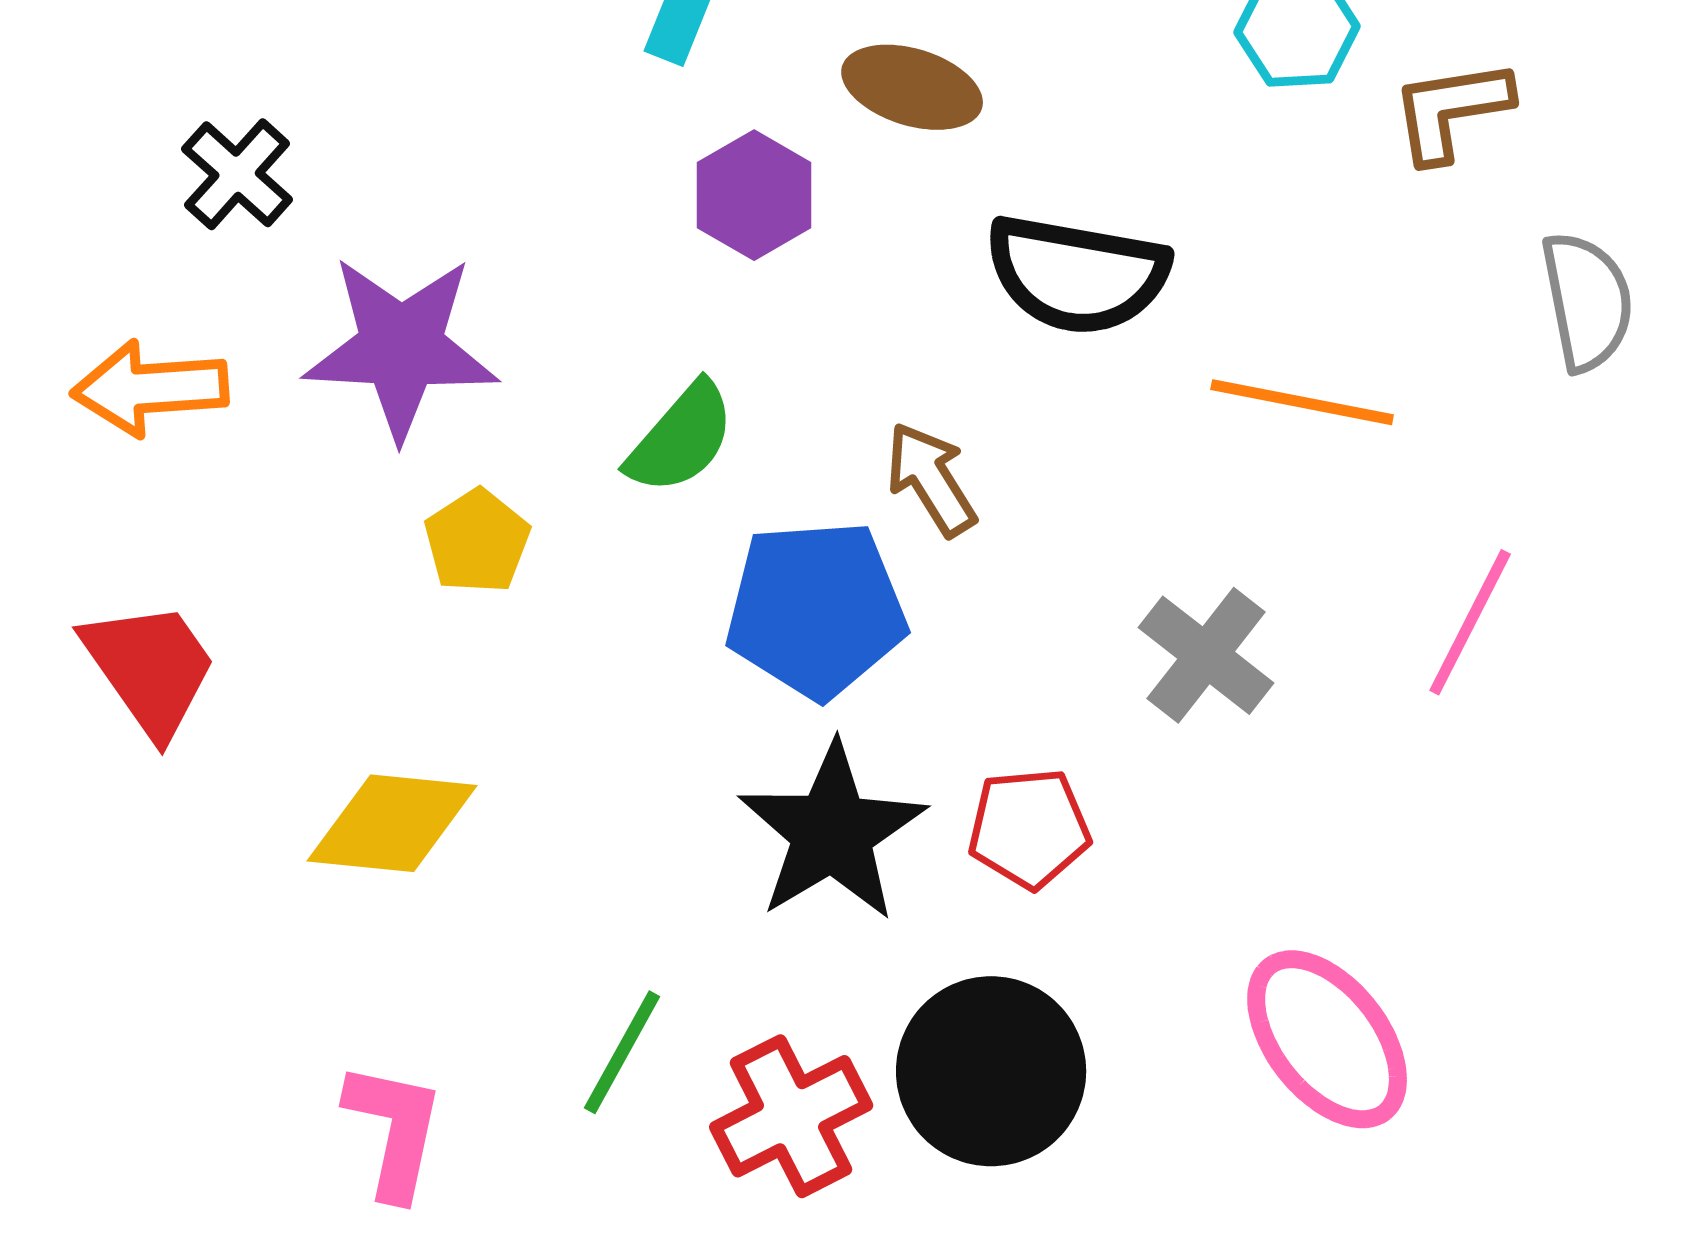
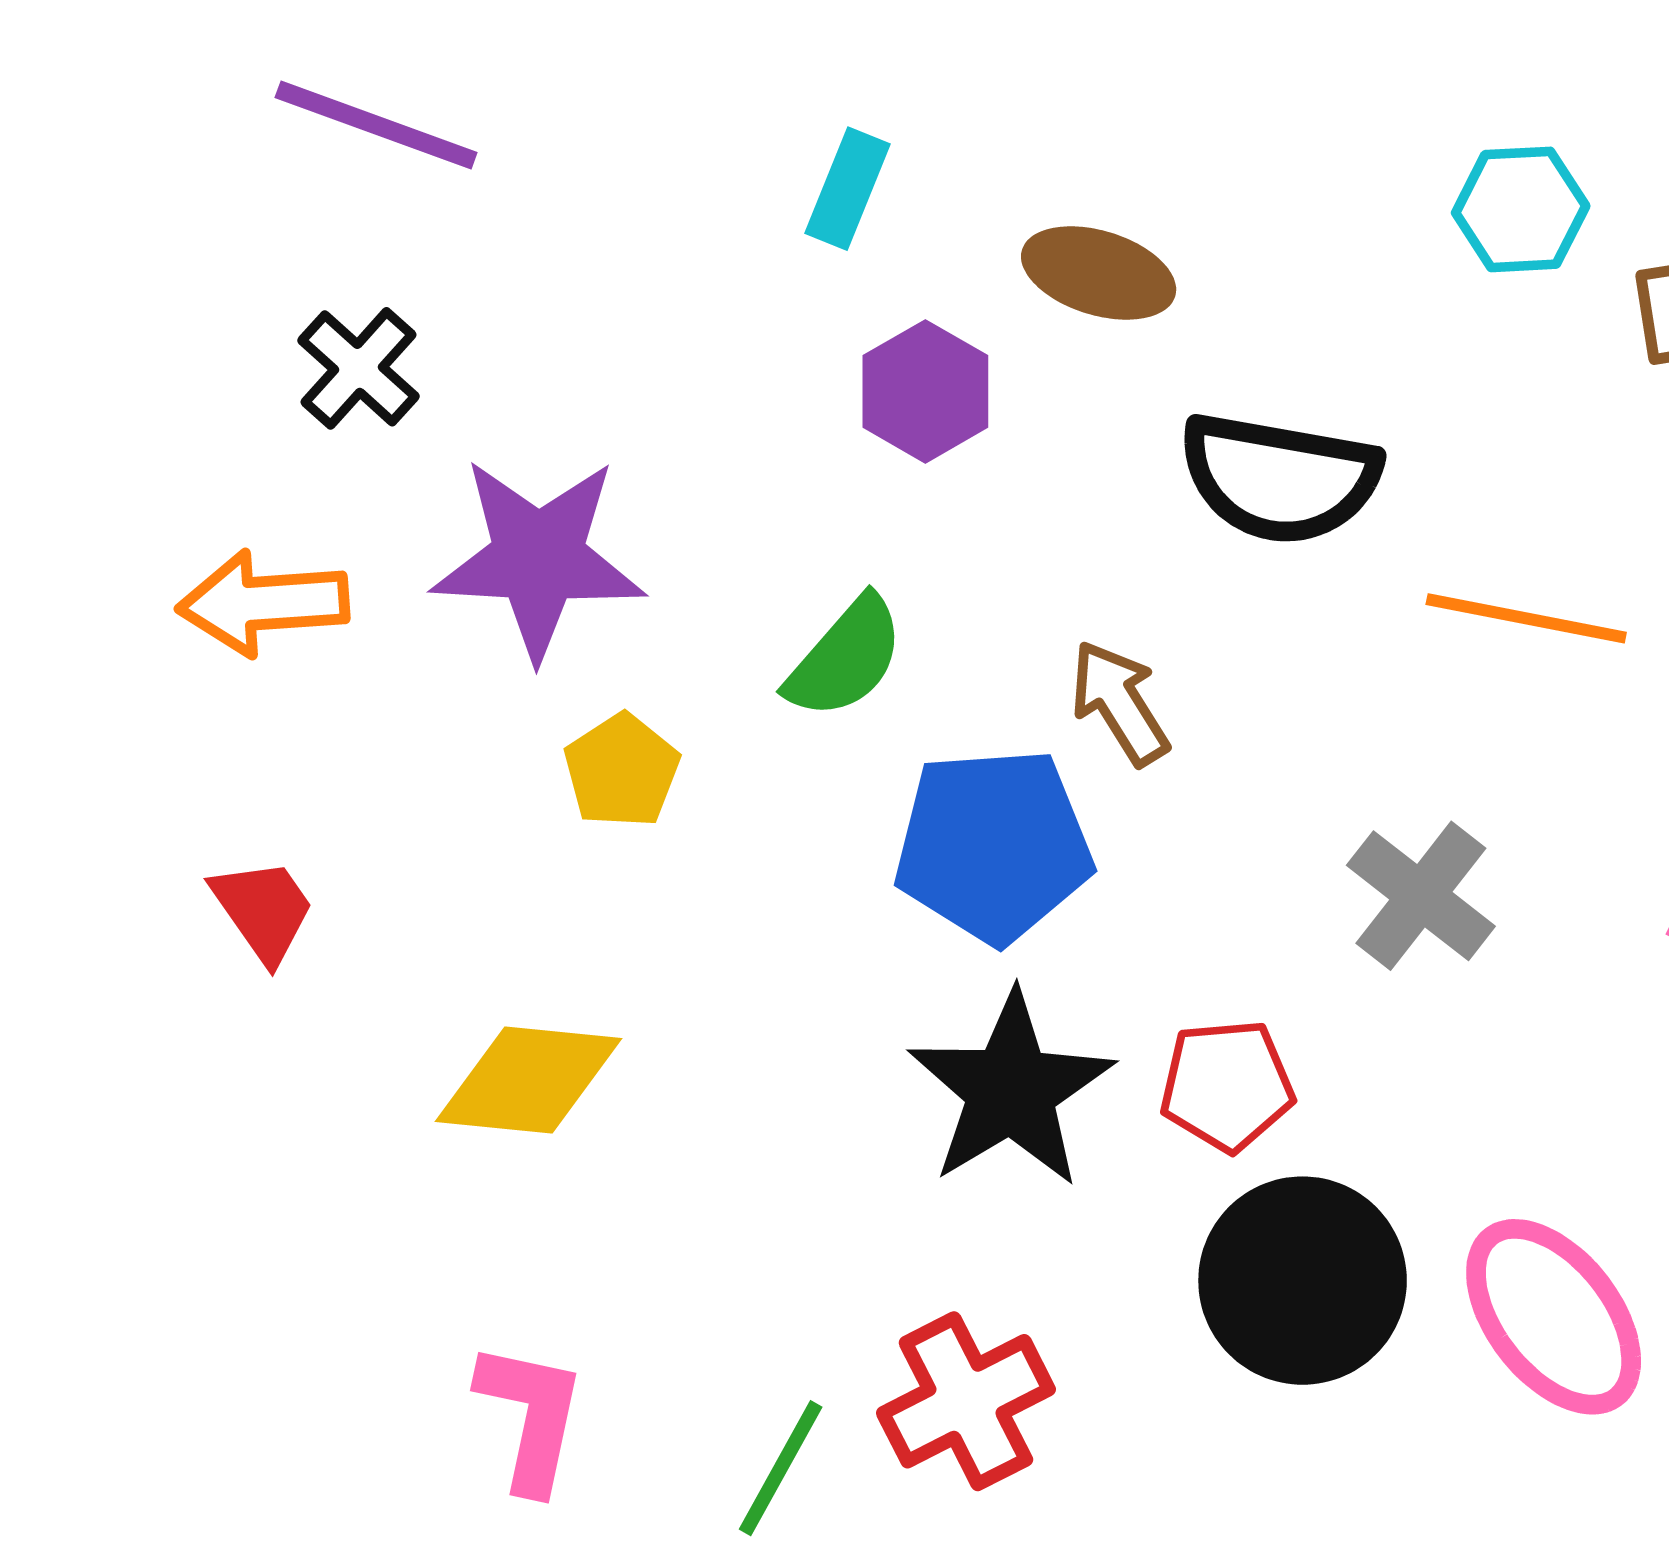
red trapezoid: (150, 668) -> (263, 910), size x0.7
green line: (622, 1052) -> (781, 1468), moved
black circle: (991, 1071) -> (1303, 1281), moved

